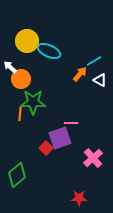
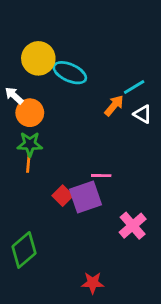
green star: (33, 102) -> (30, 144), moved, size x0.7
red square: (46, 148) -> (63, 196), moved
red star: (79, 198) -> (93, 283), moved

